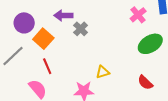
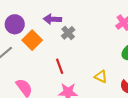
red line: (47, 66) -> (60, 66), moved
yellow triangle: (103, 72) -> (101, 77), moved, turned 40

